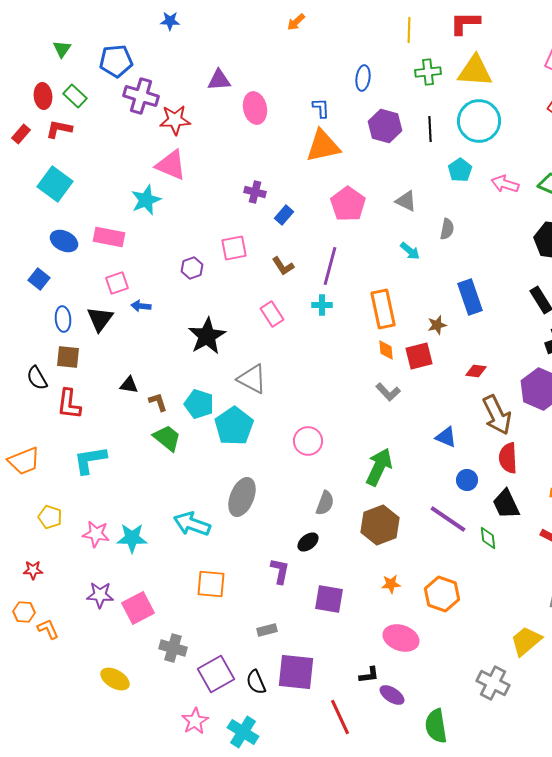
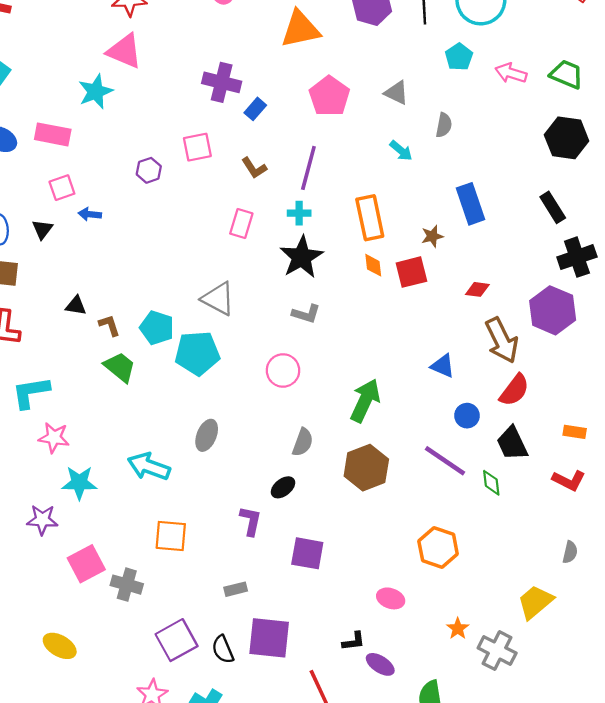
purple cross: (255, 192) -> (222, 82), size x1.5
pink rectangle: (272, 314) -> (241, 224), turned 50
black triangle: (100, 319) -> (42, 229), size x0.7
black star: (207, 336) -> (302, 257), moved
gray L-shape: (388, 392) -> (306, 314), moved, turned -30
cyan pentagon: (234, 426) -> (197, 353), turned 30
red semicircle: (508, 458) -> (514, 390), turned -140
gray ellipse: (242, 497) -> (207, 435), size x0.7
pink star: (96, 534) -> (54, 438), moved
orange star: (391, 584) -> (458, 629), moved, turned -30
purple star: (100, 595) -> (42, 520), moved
pink ellipse: (401, 638) -> (391, 598), size x0.7
gray cross: (173, 648) -> (127, 585), moved

